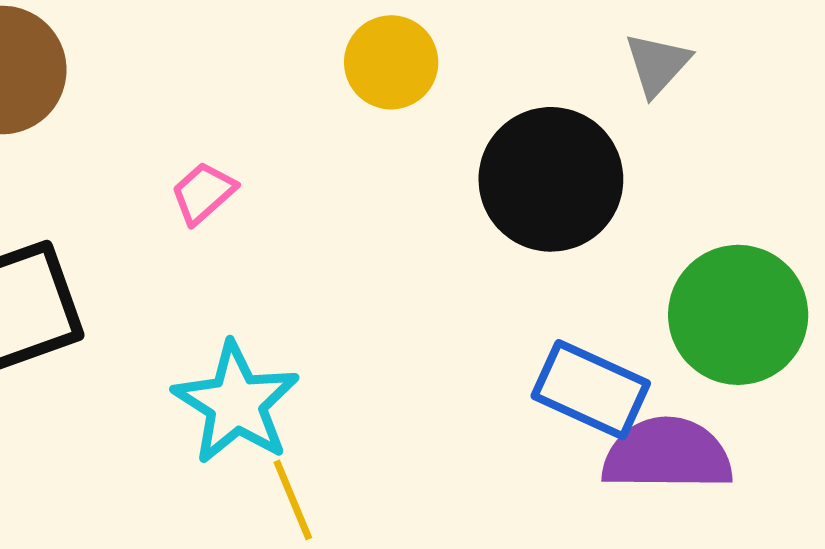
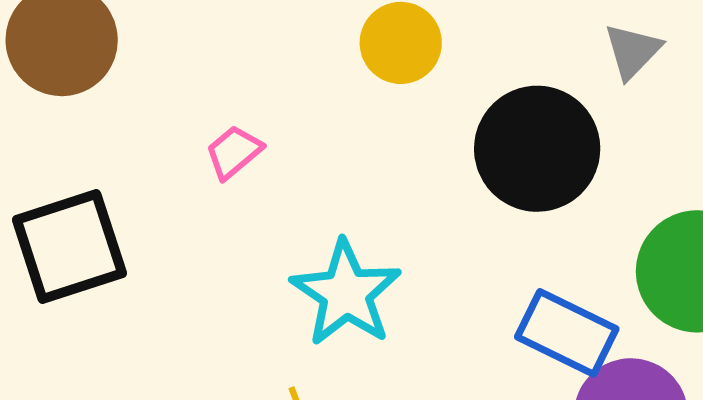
cyan star: (236, 403) -> (346, 293), moved

